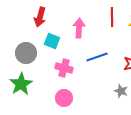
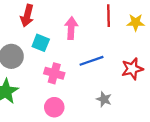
gray star: (121, 91) -> (104, 99), moved

